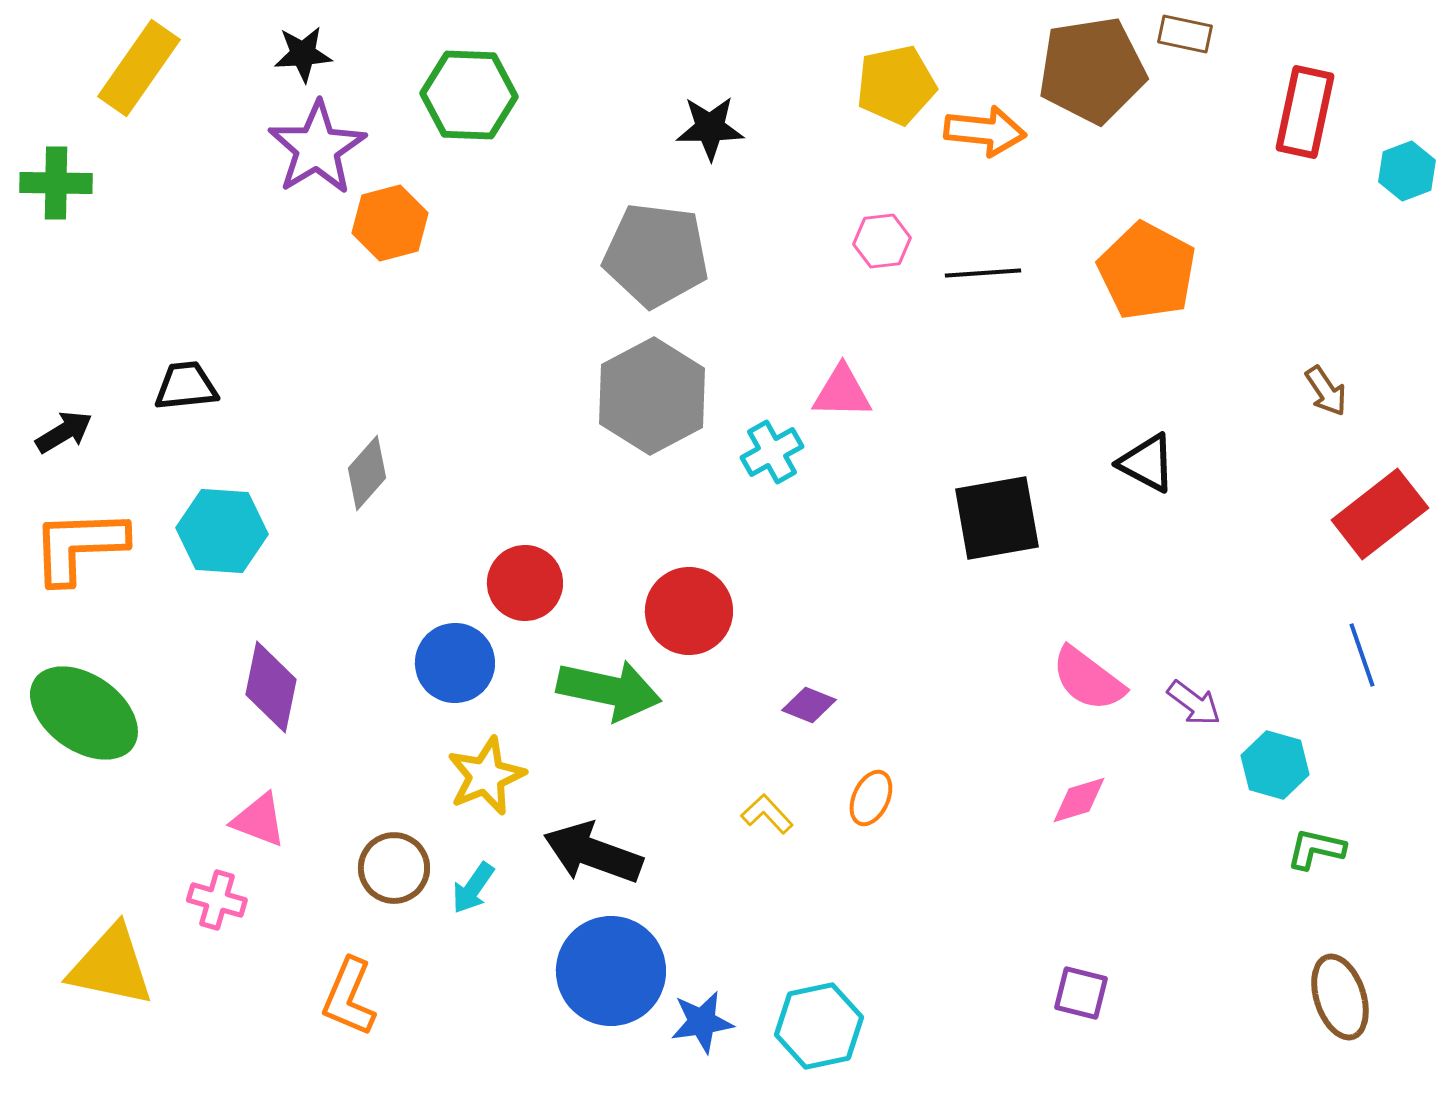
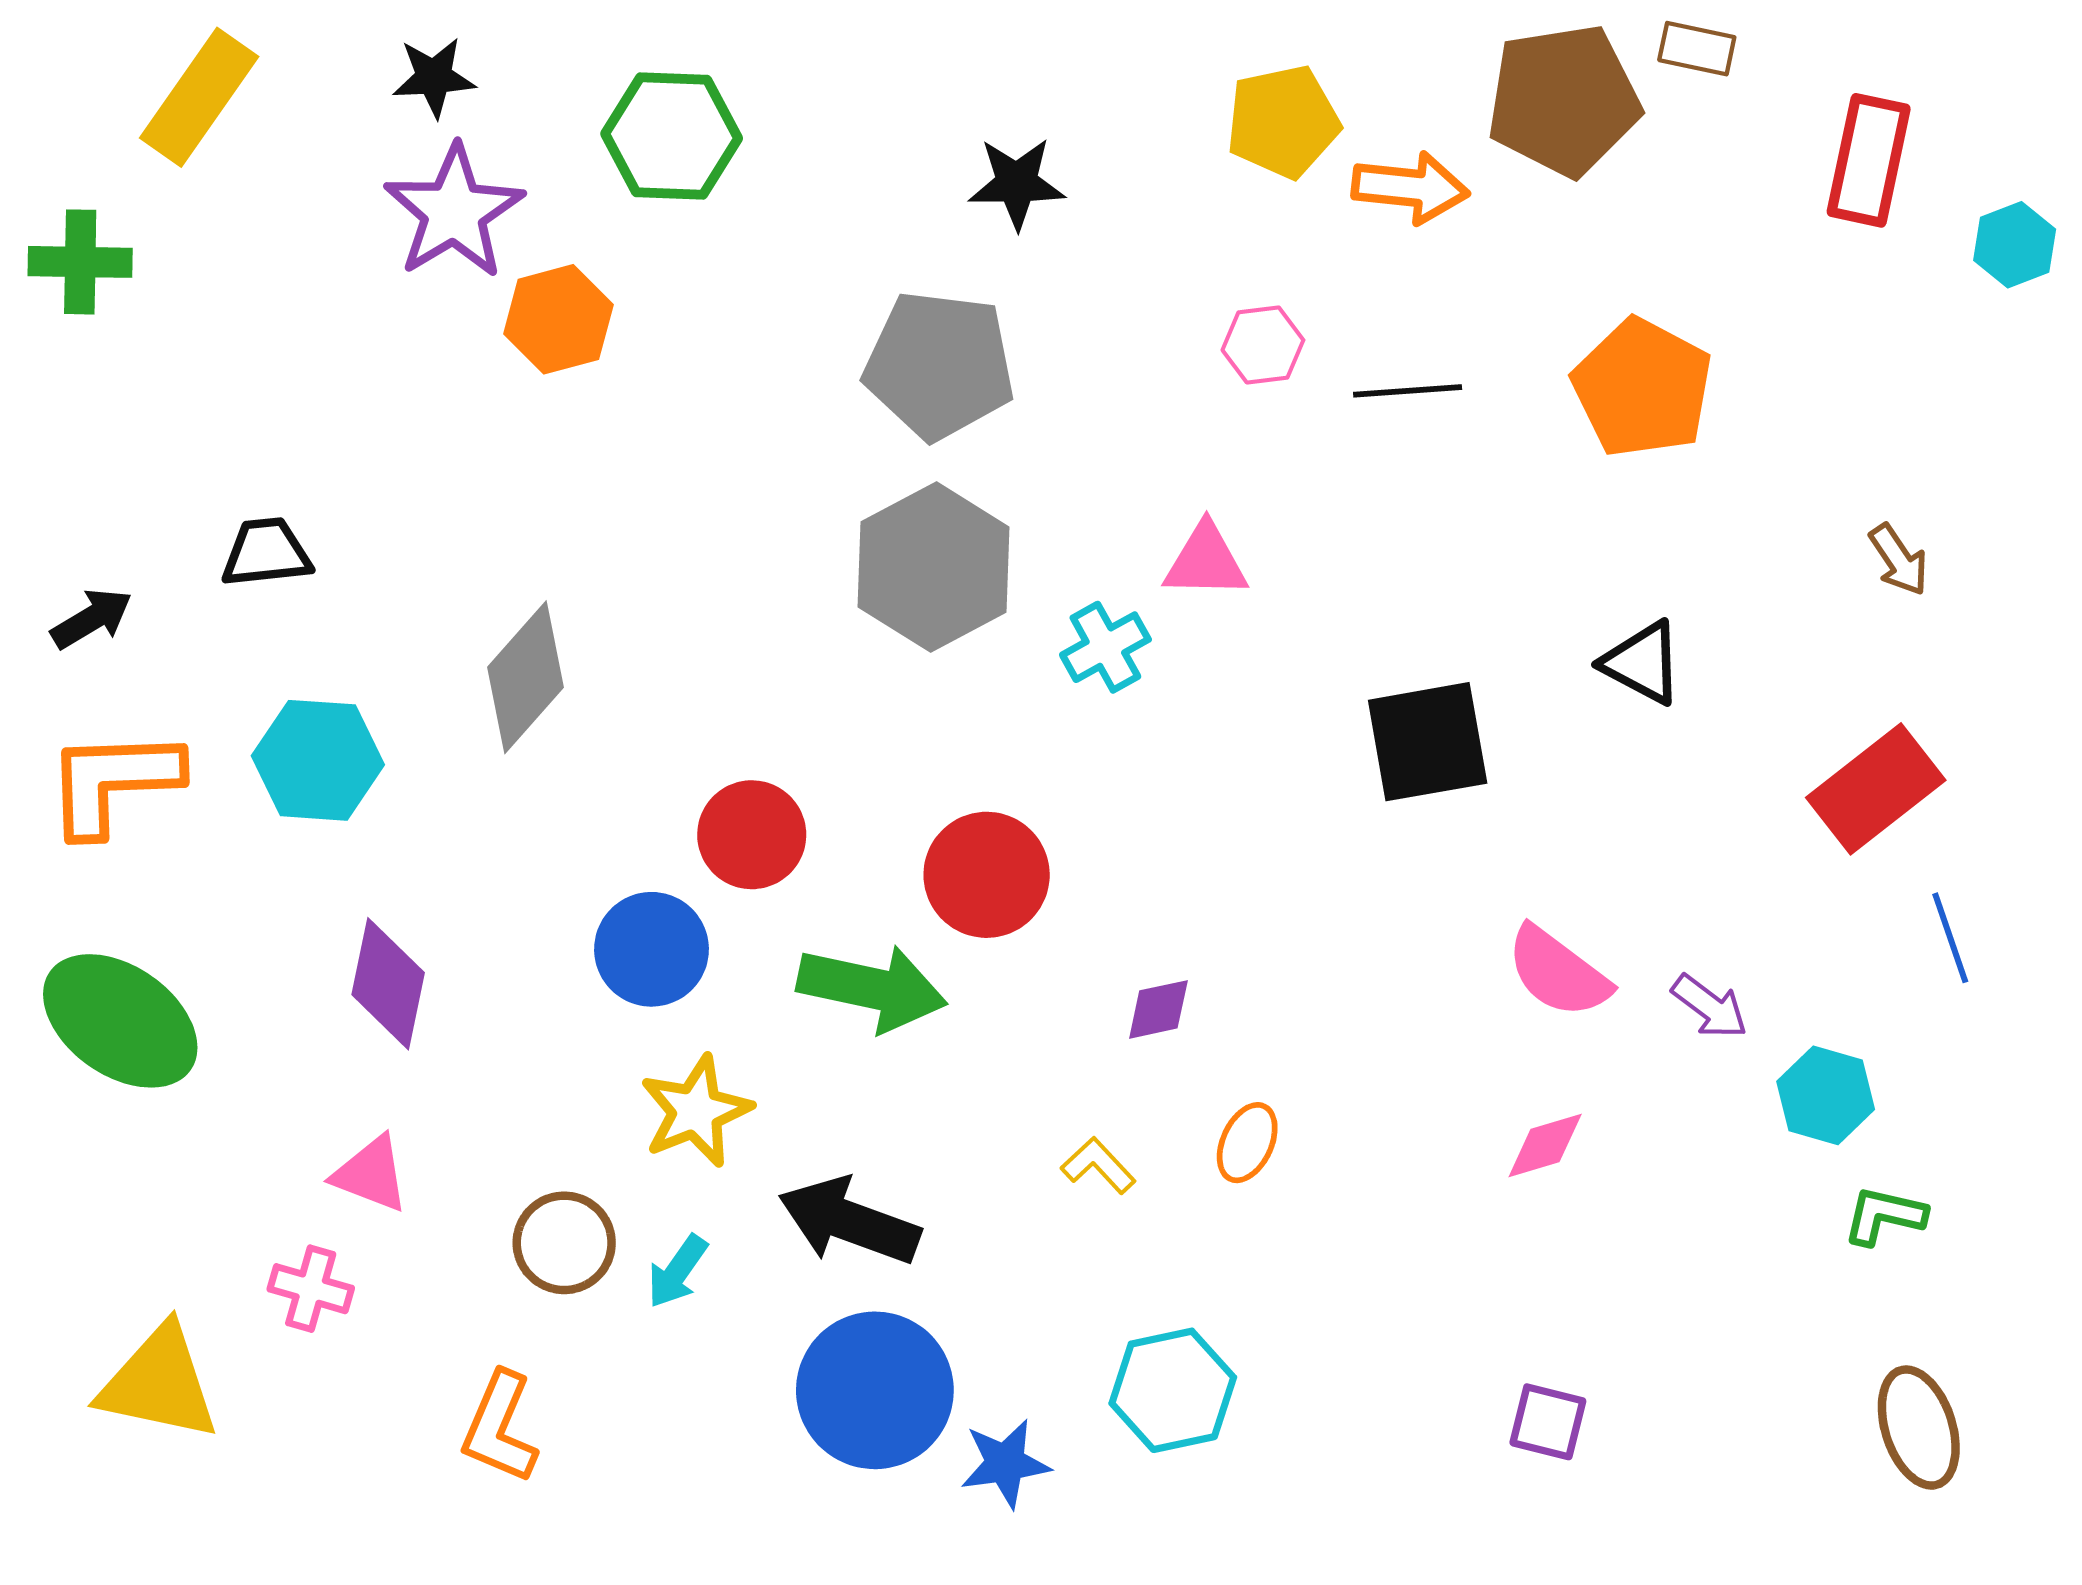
gray diamond: (367, 473) -> (526, 677), size x1.4
red rectangle: (1380, 514) -> (1876, 789), moved
purple diamond: (809, 705) -> (1158, 1009), turned -34
cyan hexagon: (819, 1026) -> (1173, 1390), moved

